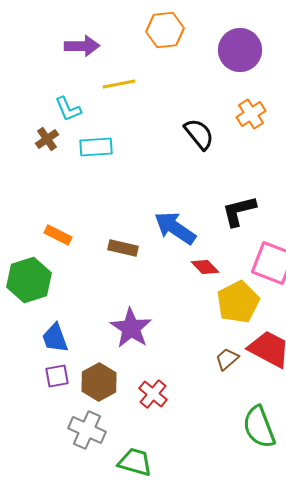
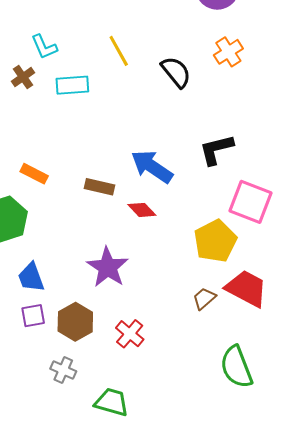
yellow line: (119, 84) -> (119, 51), moved, turned 72
red diamond: (205, 267) -> (142, 210), moved
gray cross: (87, 430) -> (63, 370), size x0.7

